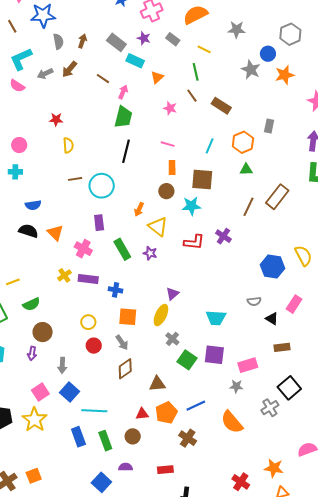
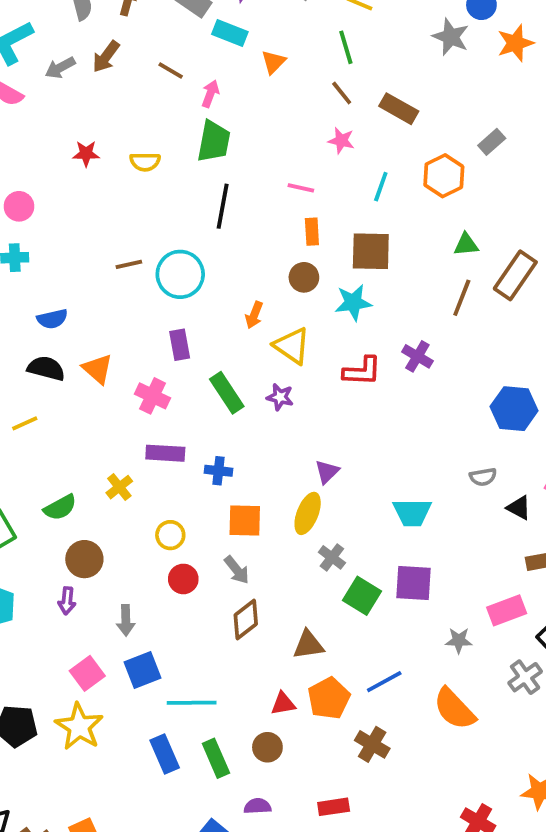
pink star: (170, 108) -> (341, 141), moved
gray rectangle: (269, 126) -> (492, 142), turned 40
yellow semicircle: (68, 145) -> (145, 162), moved, turned 98
green triangle: (246, 169) -> (466, 244), moved
yellow cross: (64, 275) -> (119, 487), moved
yellow line: (13, 282) -> (25, 423), moved
pink rectangle: (248, 365) -> (507, 610), moved
blue square: (70, 392) -> (142, 670), turned 30

